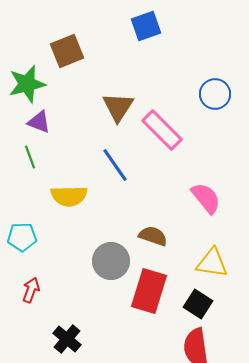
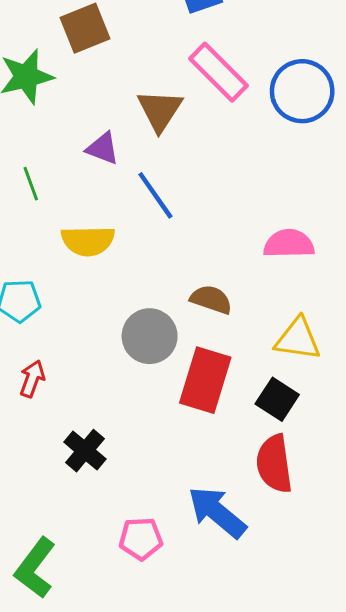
blue circle: (215, 94) -> (302, 91), size x1.4
purple triangle: (39, 122) -> (103, 148), moved
pink rectangle: (162, 130) -> (218, 72), moved
pink semicircle: (206, 198) -> (289, 244), turned -52

